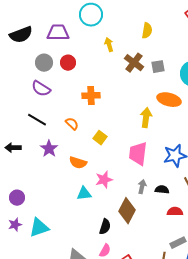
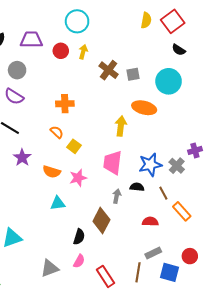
cyan circle: (91, 15) -> (77, 21), moved
yellow semicircle: (147, 31) -> (146, 20), moved
yellow arrow: (109, 45) -> (83, 52), turned 32
red circle: (68, 63) -> (61, 51), moved
orange semicircle: (72, 124) -> (57, 132), moved
pink star: (104, 180) -> (78, 178), moved
black semicircle: (162, 190) -> (137, 187), moved

